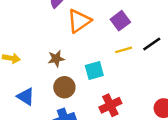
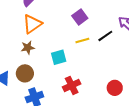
orange triangle: (79, 21) -> (32, 24), moved
brown circle: (64, 87) -> (25, 73), moved

